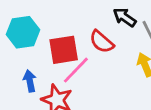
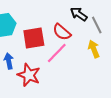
pink line: (76, 70) -> (57, 53), moved

